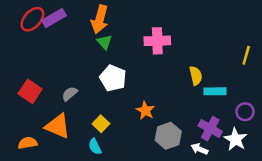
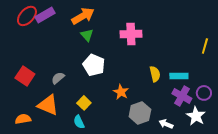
orange arrow: (100, 19) -> (83, 16), turned -135
yellow semicircle: (196, 76) -> (155, 74), moved
purple cross: (210, 129) -> (182, 96), moved

